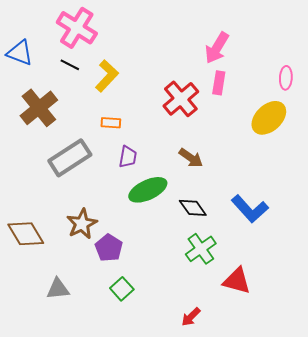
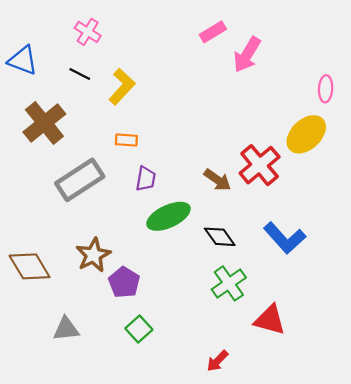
pink cross: (77, 28) -> (88, 32), size x0.6
pink rectangle: (219, 83) -> (213, 32), moved, turned 50
red cross: (181, 99) -> (260, 165), moved

